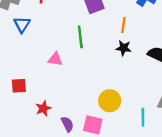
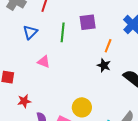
blue triangle: (22, 24) -> (30, 32), moved
green line: (80, 37) -> (63, 32), moved

